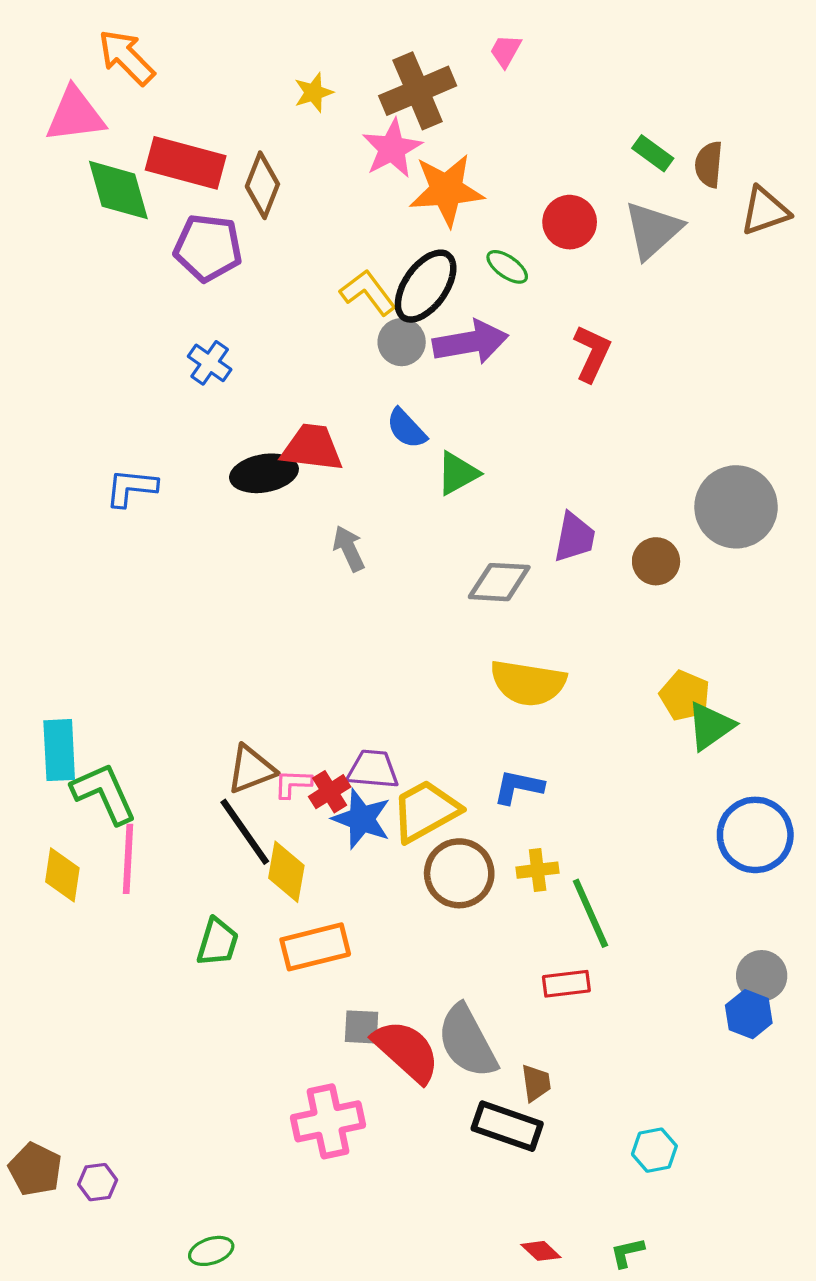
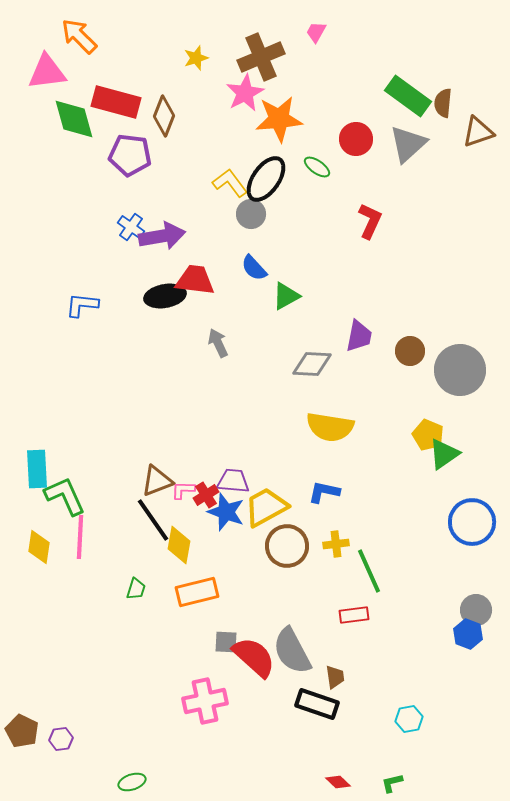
green rectangle: (653, 153) -> (408, 96), size x1.8
purple arrow: (470, 342) -> (162, 236), moved
gray circle: (736, 507) -> (460, 370), moved
green trapezoid: (218, 942) -> (136, 589), size x0.7

